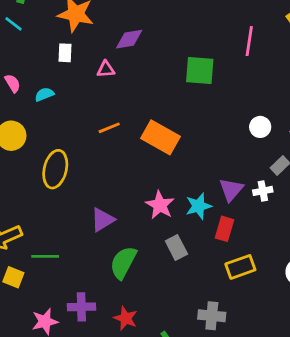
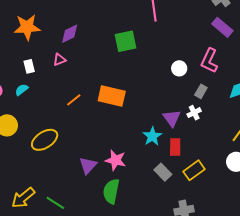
white rectangle: (65, 53) -> (29, 66), moved
yellow ellipse: (55, 169) -> (45, 140), turned 60
pink star: (160, 205) -> (115, 160), moved
gray rectangle: (176, 247) -> (163, 172), moved
green line: (45, 256) -> (55, 203), turned 48

